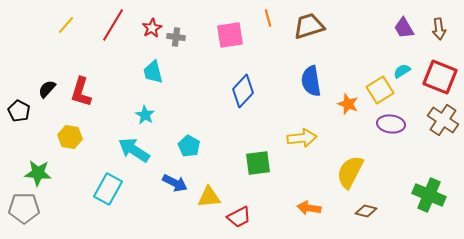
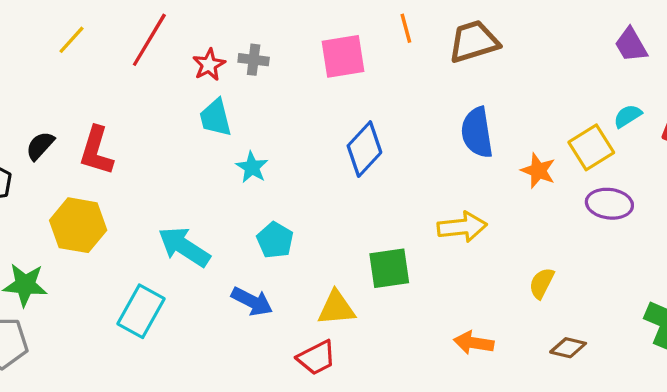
red star: (152, 28) -> (209, 65), moved
cyan star: (145, 115) -> (252, 167), moved
yellow hexagon: (70, 137) -> (78, 225), size x1.4
yellow semicircle: (350, 172) -> (542, 283), size x0.6
yellow triangle: (209, 197) -> (336, 308), moved
red trapezoid: (239, 217) -> (316, 358), moved

